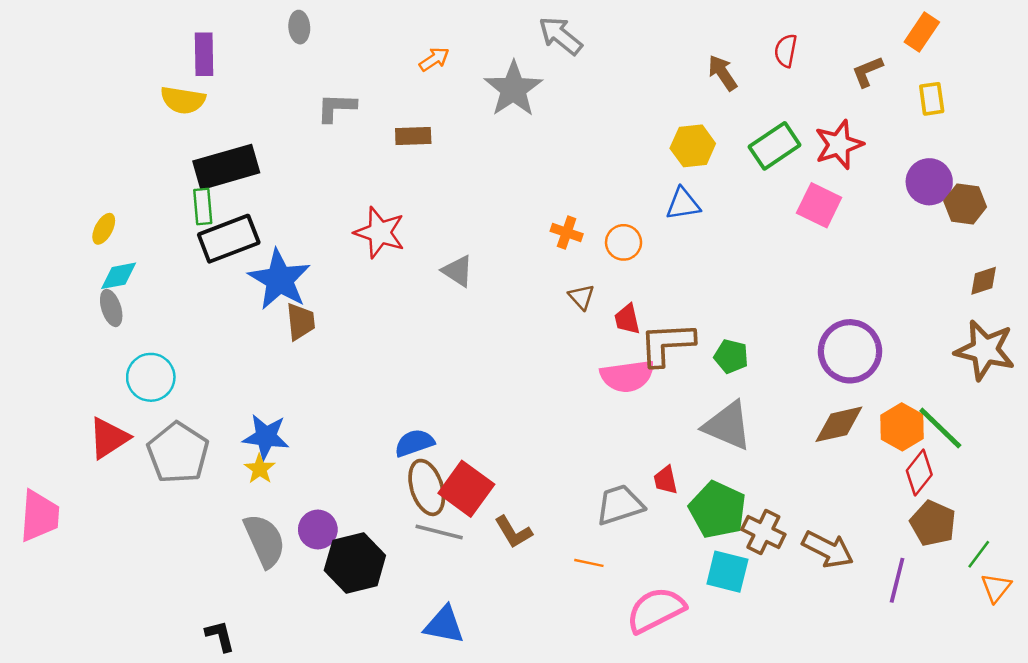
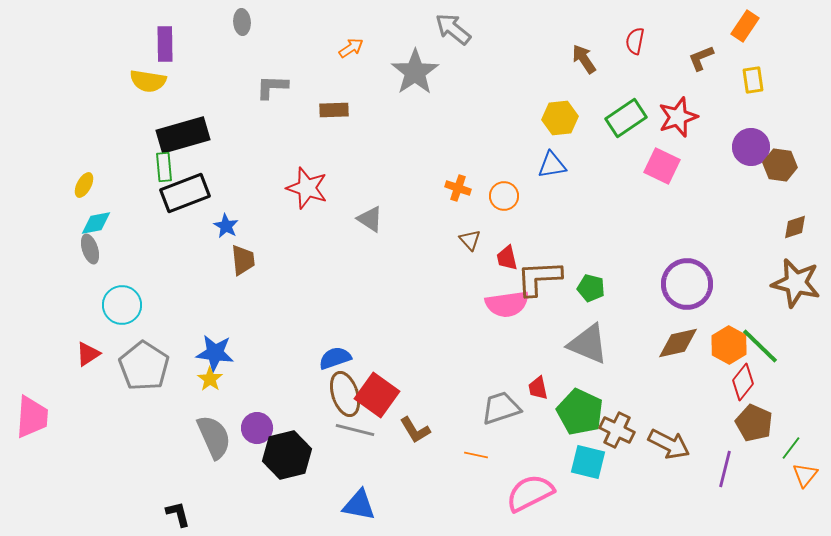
blue star: (279, 280) -> (226, 226), size x0.5
red triangle: (109, 438) -> (88, 354), size x0.7

